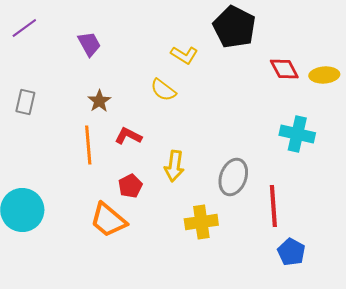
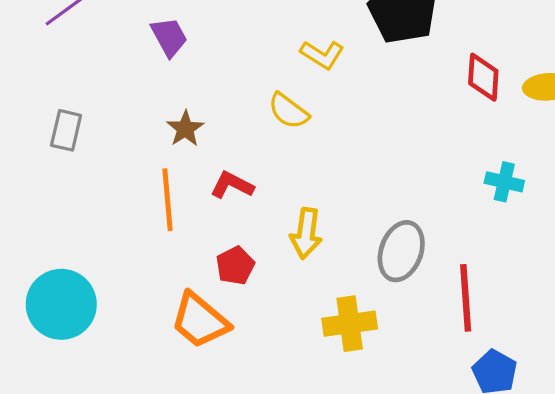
red diamond: (284, 69) -> (483, 77), turned 32
cyan cross: (297, 134) -> (504, 182), size x0.7

